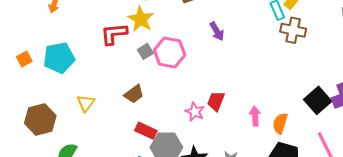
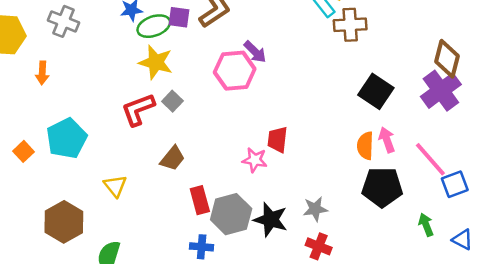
red L-shape: (114, 34) -> (138, 110), moved
pink hexagon: (170, 53) -> (235, 71), moved
black square: (318, 100) -> (376, 91), moved
pink arrow: (255, 116) -> (387, 140), moved
red rectangle: (146, 131) -> (200, 200), turned 65

